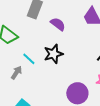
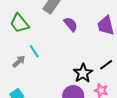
black star: (53, 54) -> (83, 73), moved, turned -30

